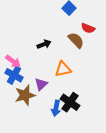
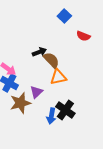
brown semicircle: (76, 40) -> (51, 60), moved

